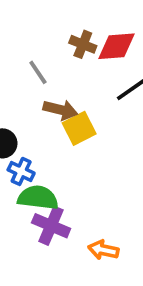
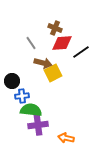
red diamond: (116, 46) -> (62, 43), moved
blue cross: (21, 171) -> (22, 96), turned -32
purple cross: (51, 226) -> (38, 125), turned -30

